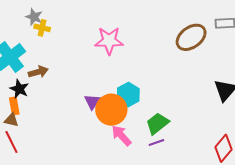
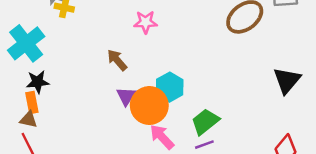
pink star: (109, 41) -> (146, 22), size x0.7
brown arrow: (38, 72) -> (117, 60), moved, turned -114
black star: (19, 89) -> (38, 82), turned -30

